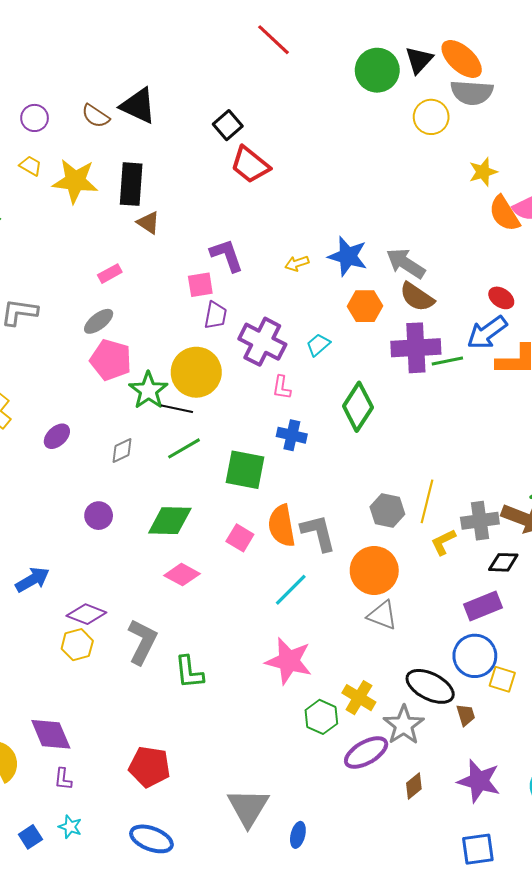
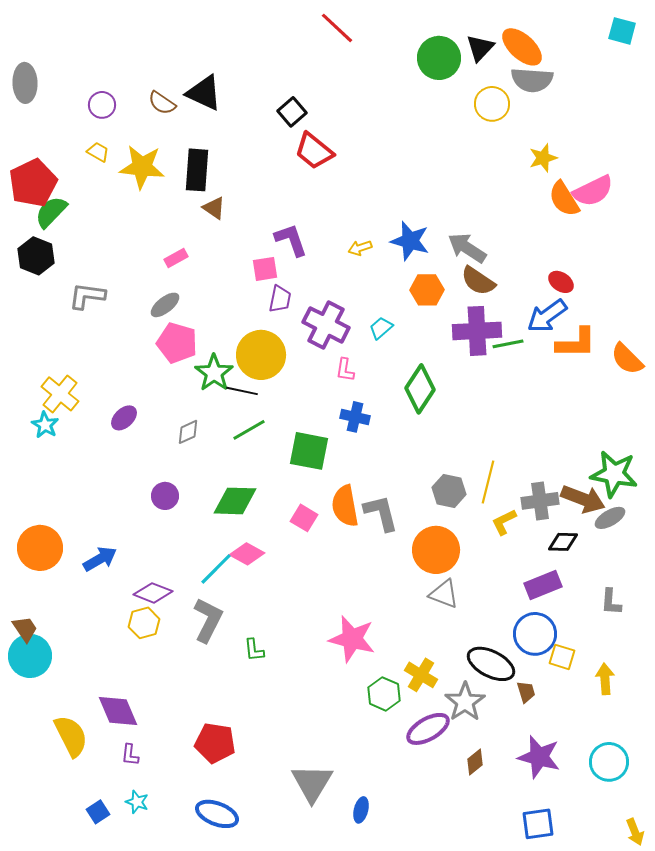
cyan line: (291, 590) -> (216, 569), moved
green L-shape: (189, 672) -> (254, 650), size x0.7

